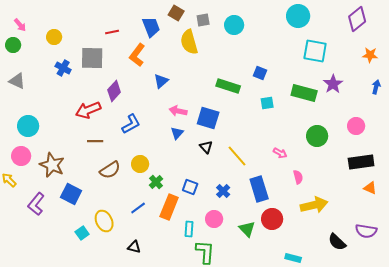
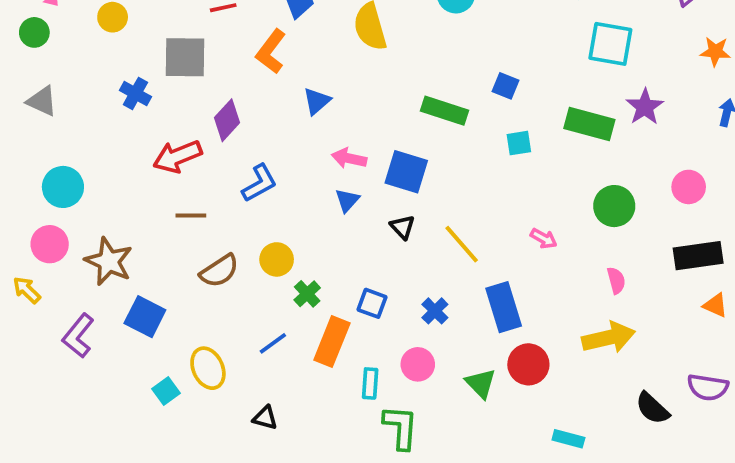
blue cross: (63, 68) -> (135, 93), moved
pink semicircle: (298, 177) -> (616, 280), moved

